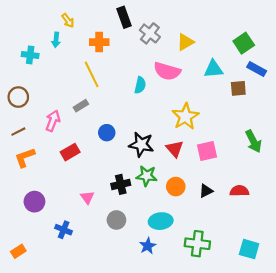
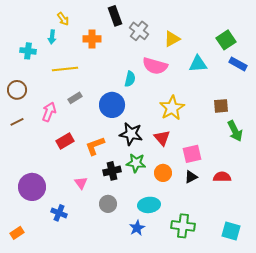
yellow line: (92, 74) -> (65, 69), moved, turned -70
brown square: (238, 88) -> (221, 106), moved
blue circle: (107, 133) -> (112, 105), moved, size x1.6
pink square: (207, 151) -> (192, 154), moved
orange L-shape: (25, 157) -> (95, 146), moved
purple circle: (34, 202) -> (32, 187), size x1.4

